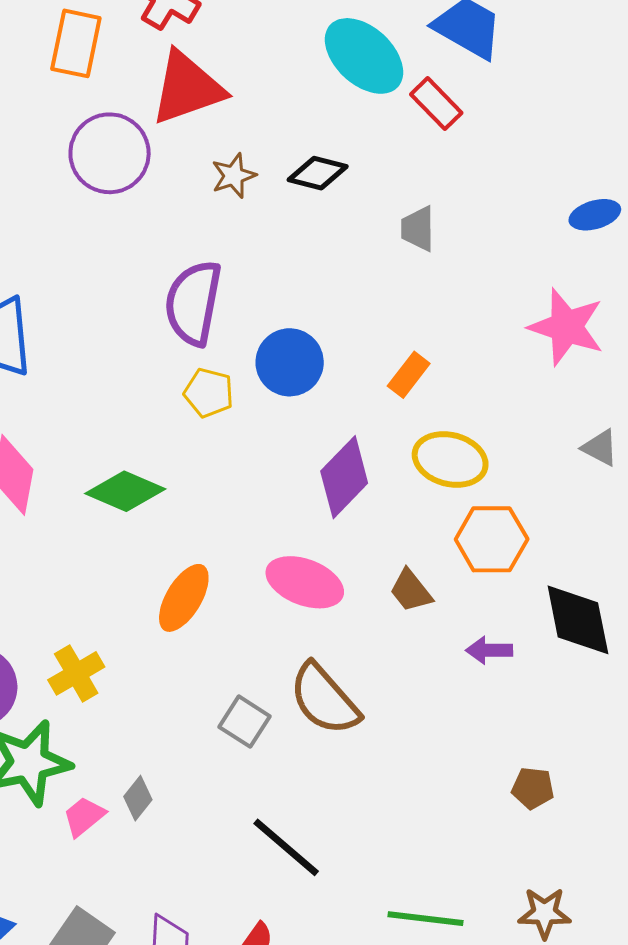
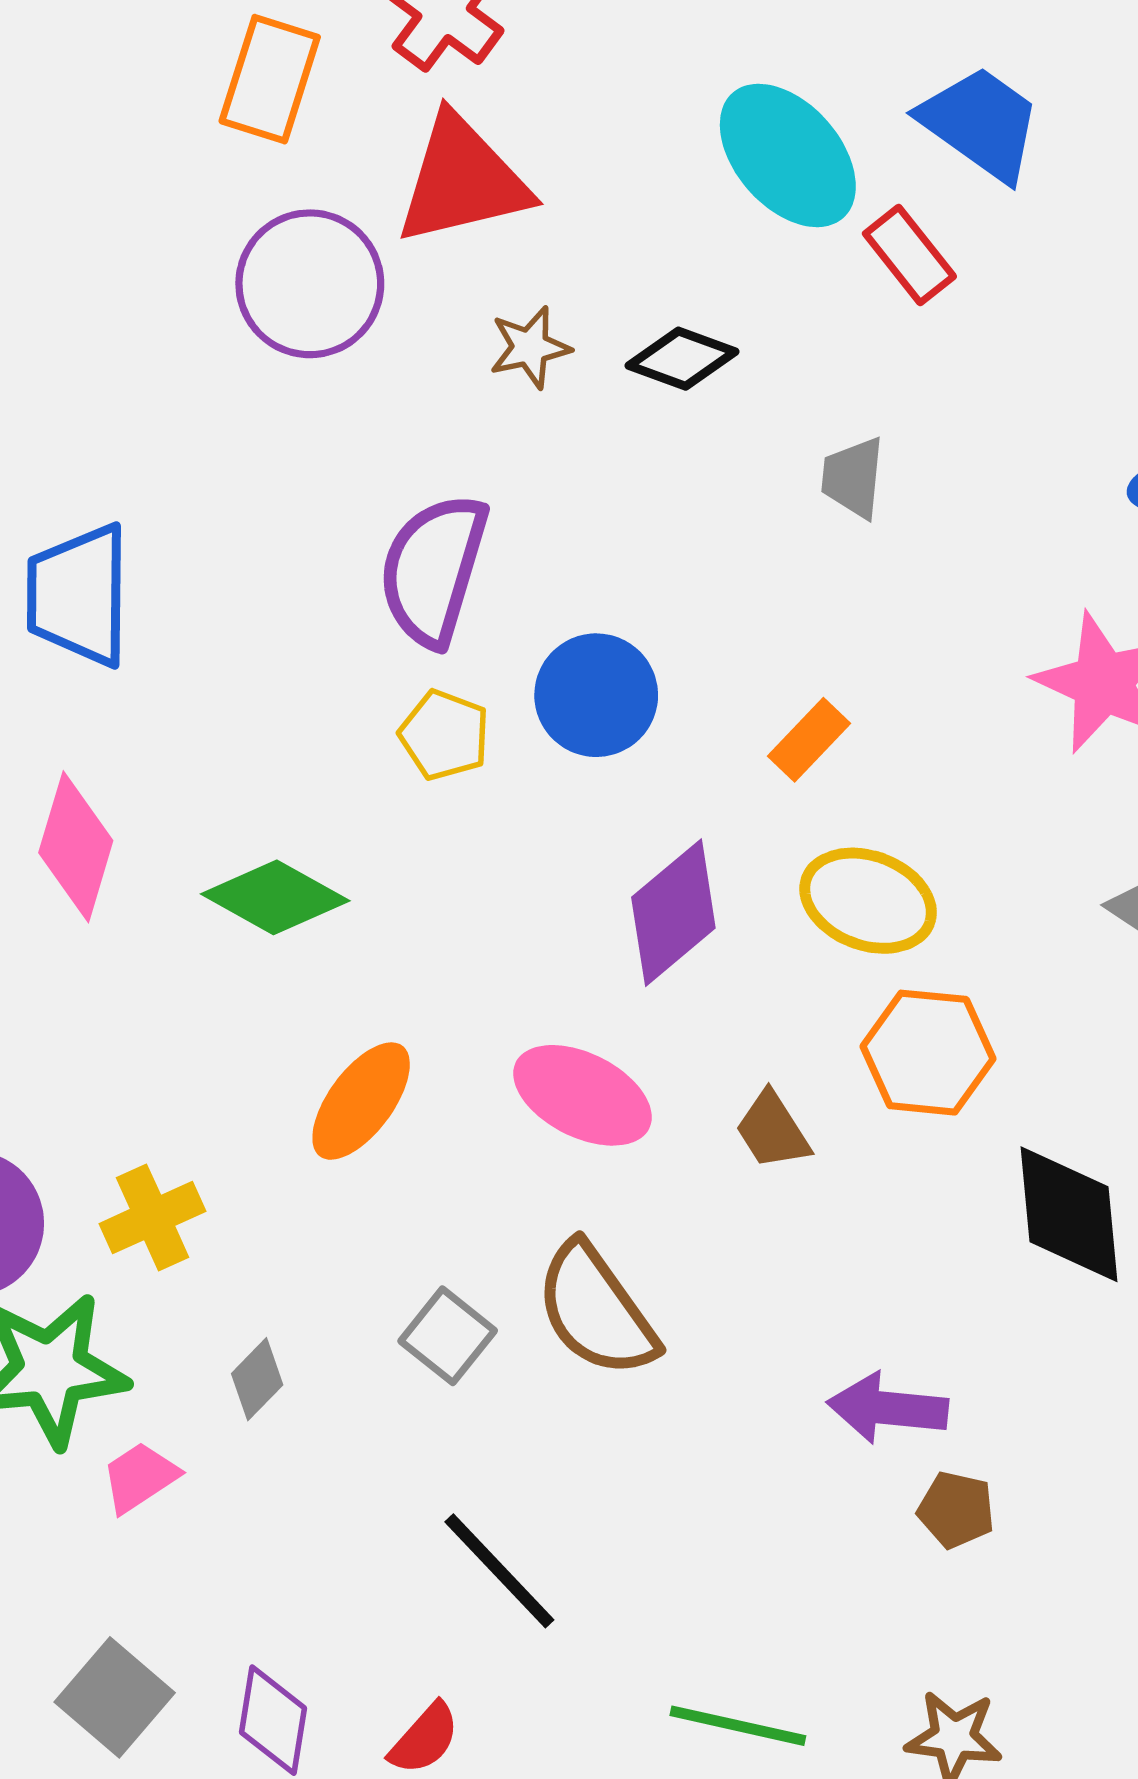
purple arrow: (489, 650) -> (888, 1408), moved, size x1.4
gray diamond: (138, 798) -> (257, 1379), moved

